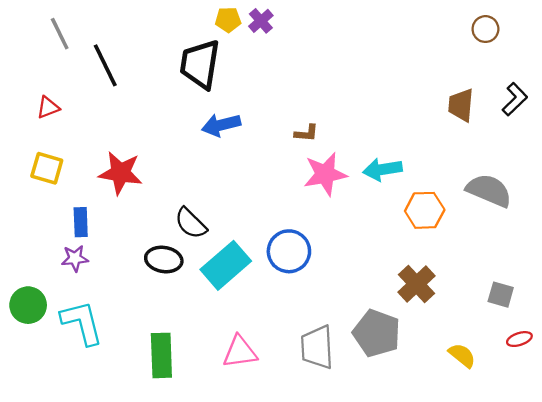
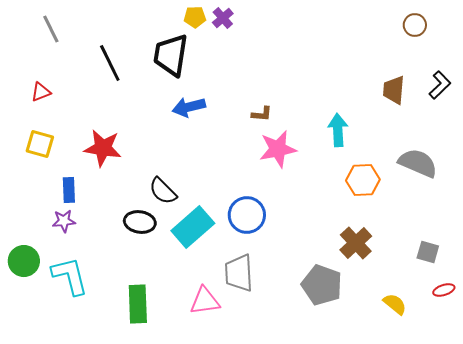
black line: (105, 65) -> (110, 63), moved
cyan arrow: (383, 169) -> (338, 130), moved, turned 96
gray trapezoid: (317, 347) -> (239, 273), moved

